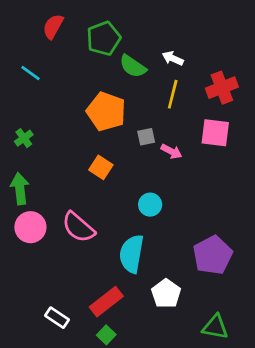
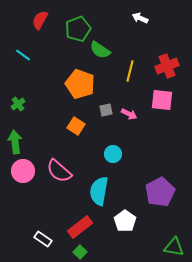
white arrow: (173, 58) -> (140, 18), moved
gray square: (146, 137) -> (106, 110), moved
green triangle: (215, 327) -> (174, 247), moved

